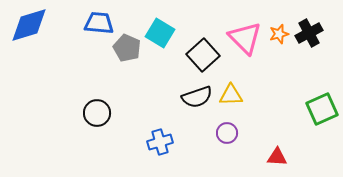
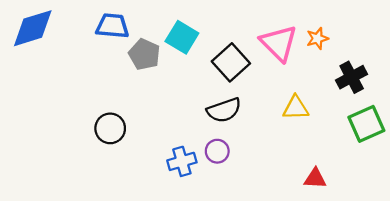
black cross: (309, 33) -> (352, 77), moved
yellow triangle: (231, 95) -> (296, 108), moved
purple circle: (227, 133) -> (217, 151), moved

